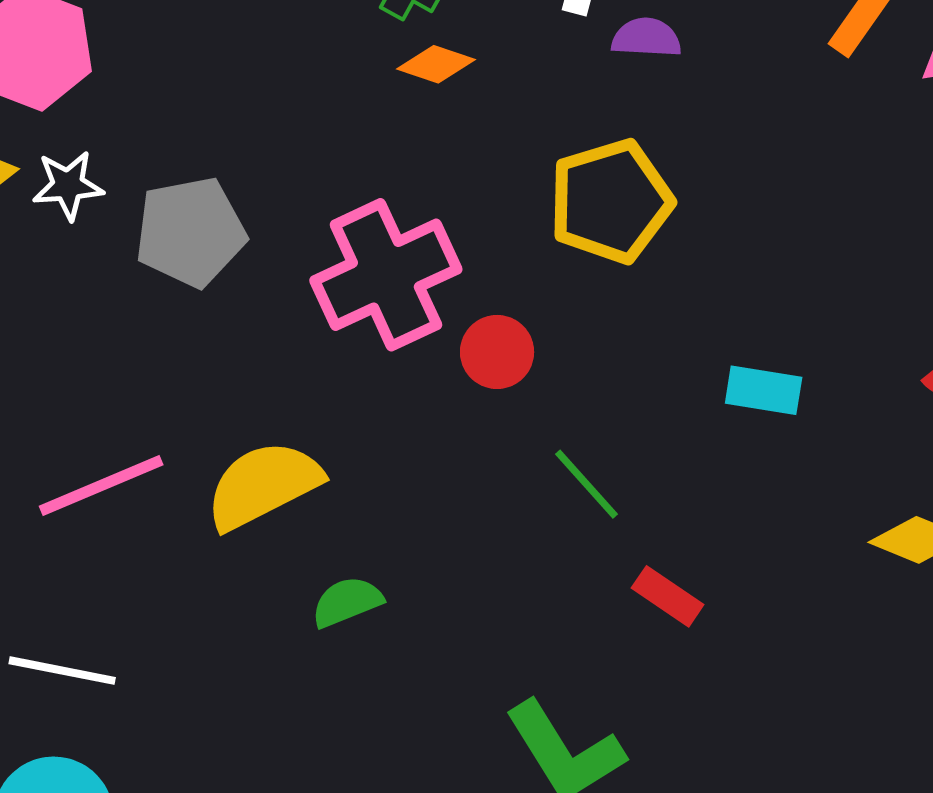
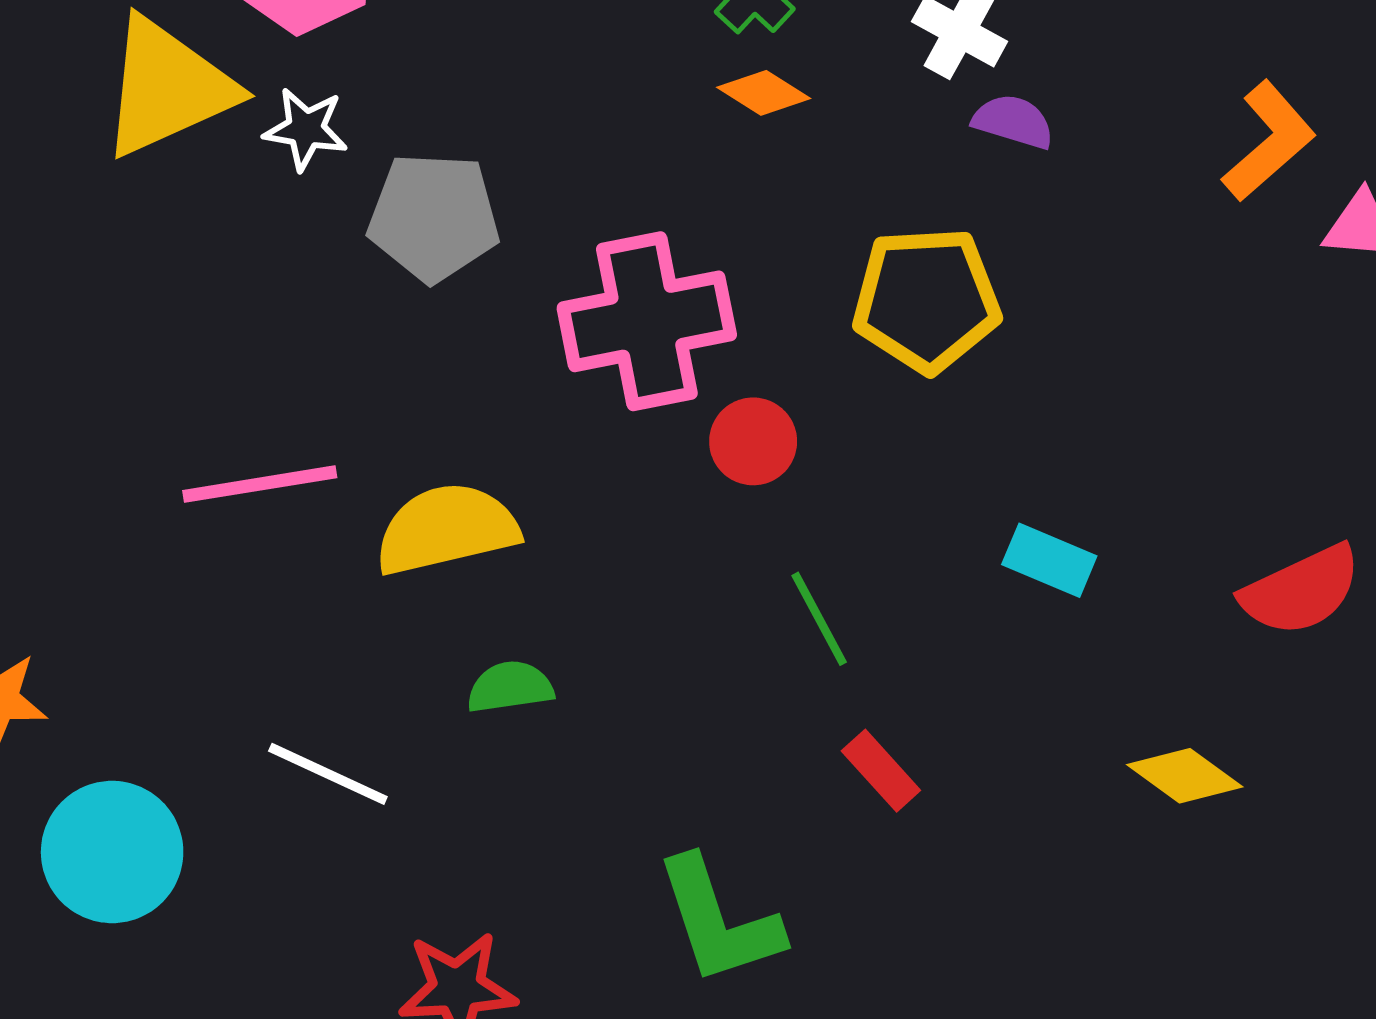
white line: (62, 671) -> (328, 774), moved

